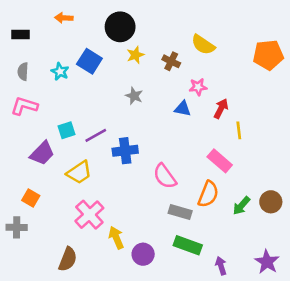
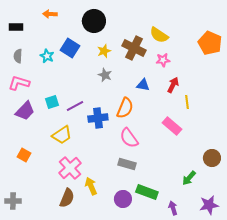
yellow star: (135, 55) -> (104, 51), moved
orange pentagon: (268, 55) -> (210, 43), turned 30
brown cross: (171, 61) -> (134, 48), size x1.6
pink star: (198, 87) -> (163, 60), moved
purple trapezoid: (42, 153) -> (25, 111), moved
orange semicircle: (208, 194) -> (125, 108), moved
green arrow: (241, 206) -> (189, 178), moved
gray rectangle: (180, 212) -> (127, 164), moved
gray cross: (17, 227) -> (13, 201), moved
purple circle: (143, 254) -> (123, 199), moved
brown semicircle: (68, 259) -> (67, 198), moved
purple star: (267, 262) -> (209, 205), turned 30

